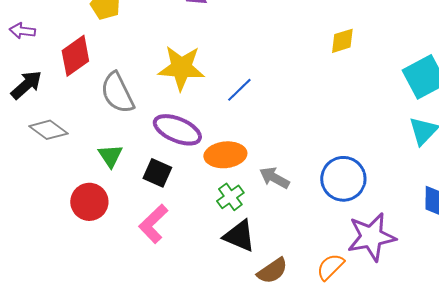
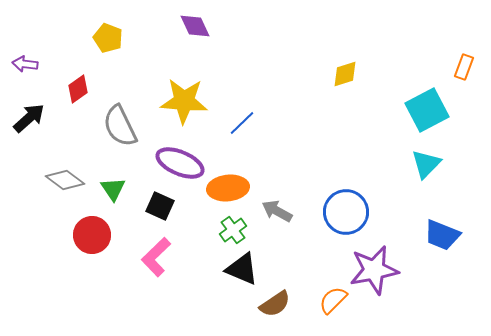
red diamond: (75, 56) -> (78, 89), size x0.7
gray diamond: (48, 130) -> (65, 180), moved

